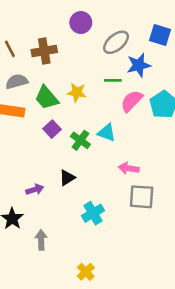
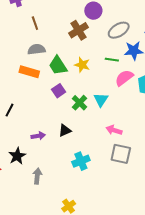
brown cross: (44, 51) -> (78, 30), moved, turned -30
cyan triangle: (107, 133) -> (101, 100), turned 35

